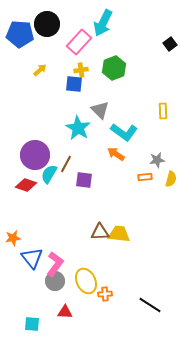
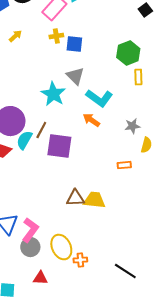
green hexagon: (114, 68) -> (128, 53), moved
blue square: (74, 84) -> (74, 44), moved
orange rectangle: (145, 177) -> (124, 165), moved
purple square: (84, 180) -> (59, 146), size x1.5

